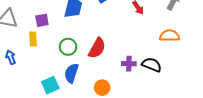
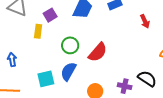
purple square: (42, 20) -> (50, 15), turned -32
blue arrow: (11, 57) -> (12, 60), moved
purple cross: (129, 64) -> (125, 86), moved

